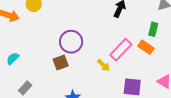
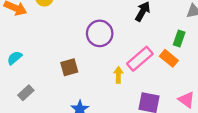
purple circle: (71, 42) -> (100, 33), moved
yellow arrow: (104, 65) -> (118, 75), turned -136

